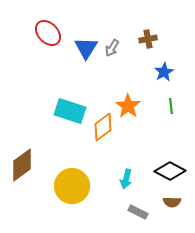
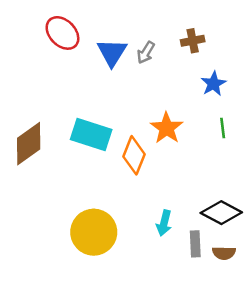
orange diamond: (103, 127) -> (134, 155), turned -32
brown diamond: (22, 165) -> (29, 144), moved
gray rectangle: (138, 212) -> (195, 244), moved, turned 60

